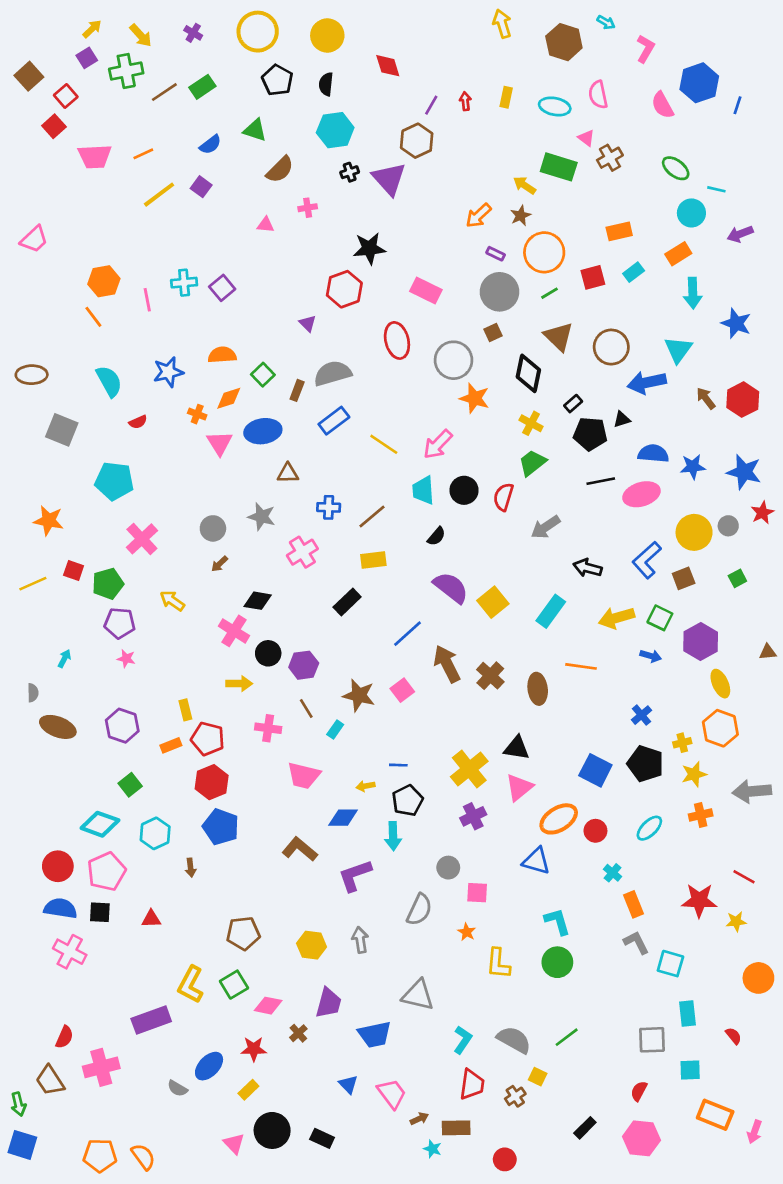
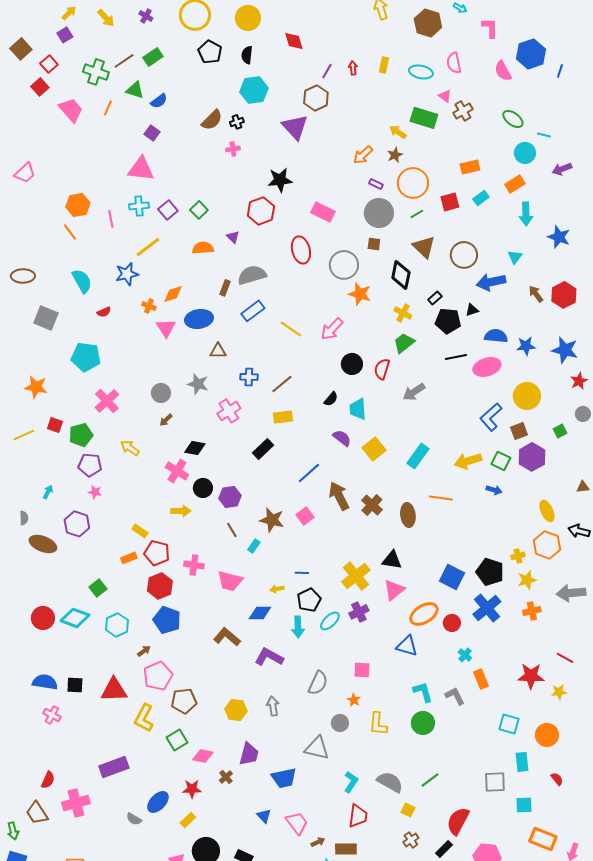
pink L-shape: (645, 49) -> (490, 28), turned -30
green cross: (126, 71) -> (96, 72), moved, turned 30
green triangle: (255, 130) -> (135, 90), moved
orange line: (143, 154) -> (108, 108), turned -42
pink trapezoid: (95, 156) -> (71, 110), turned -128
black cross: (350, 172) -> (237, 122), moved
yellow line: (159, 195) -> (148, 247), moved
pink triangle: (266, 225) -> (141, 169), moved, size x2.0
brown square: (493, 333) -> (374, 244), turned 32
cyan triangle: (678, 350) -> (515, 257), size x0.7
orange semicircle: (222, 355) -> (203, 248), moved
green square: (263, 375) -> (199, 210), moved
cyan trapezoid: (423, 490) -> (358, 409), moved
gray circle: (728, 526) -> (583, 414), moved
black arrow: (588, 568) -> (579, 531), moved
purple semicircle: (451, 588) -> (342, 438), size x0.7
purple hexagon: (701, 641) -> (532, 457), moved
yellow rectangle: (185, 710) -> (140, 531), turned -42
blue cross: (641, 715) -> (487, 608), moved, size x1.8
purple hexagon: (122, 726) -> (77, 524), moved
pink cross: (268, 728) -> (194, 565), moved
cyan ellipse: (649, 828) -> (330, 621), moved
red circle: (58, 866) -> (43, 618), moved
brown arrow: (191, 868) -> (144, 651), turned -120
gray circle: (448, 868) -> (340, 723), moved
pink pentagon: (106, 872) -> (158, 676), moved
purple L-shape: (355, 875) -> (269, 657), turned 48
red triangle: (151, 919) -> (114, 690), size x1.8
gray L-shape: (636, 942) -> (455, 696), moved
pink cross: (70, 952) -> (52, 715), size x0.7
orange circle: (758, 978) -> (547, 735), moved
yellow L-shape: (191, 985) -> (144, 718), moved
red semicircle: (639, 1091) -> (458, 821), moved, size x1.8
brown cross: (515, 1096) -> (411, 840), moved

